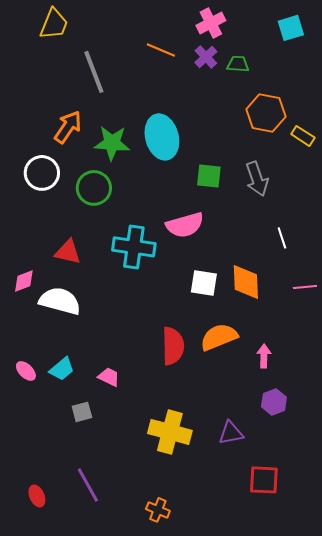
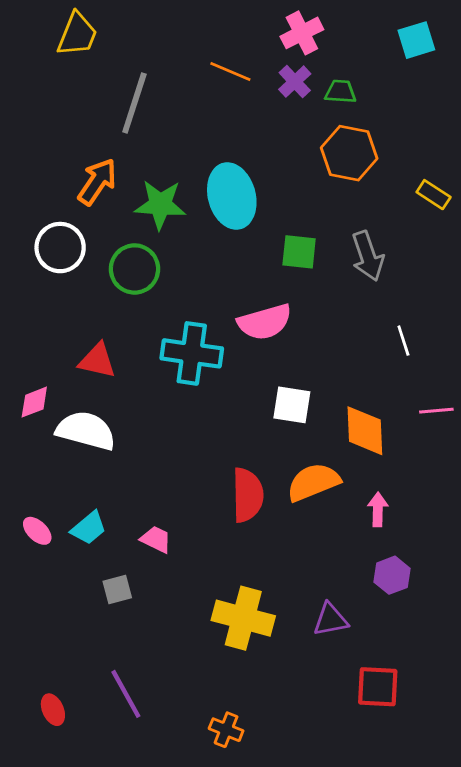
gray line: (94, 72) -> (134, 103), turned 39
orange hexagon: (266, 113) -> (349, 153), moved
orange diamond: (246, 282) -> (365, 431), moved

